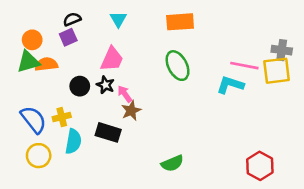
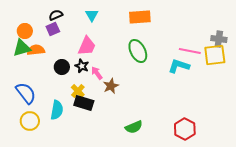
brown star: (131, 111) -> (111, 86), moved
yellow cross: (62, 117) -> (78, 91), moved, turned -32
red hexagon: (260, 166) -> (185, 129), moved

